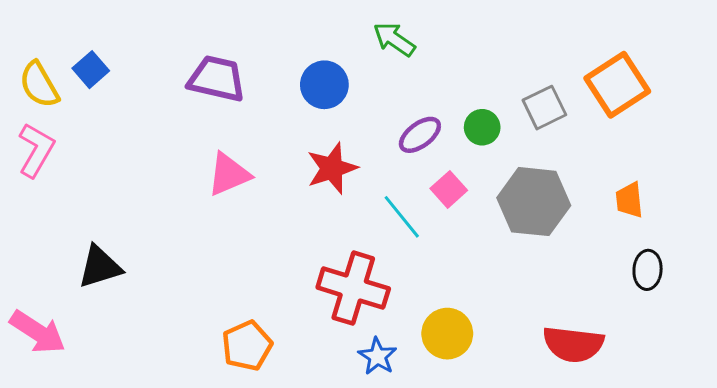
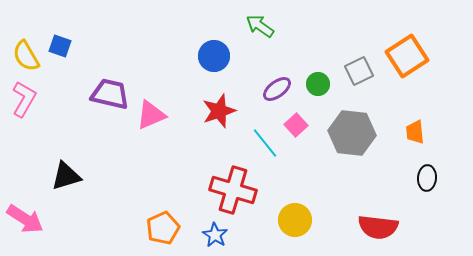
blue square: (91, 70) -> (60, 46), turned -30
purple trapezoid: (217, 79) -> (110, 94), moved
blue star: (377, 356) -> (215, 235), moved

